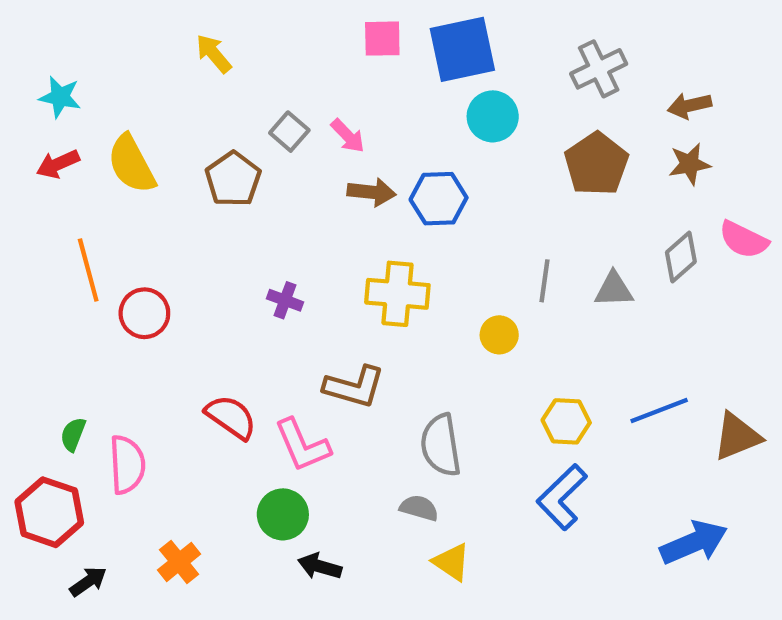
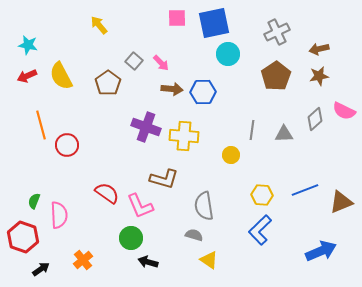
purple cross: (285, 300) -> (146, 127), moved, size x1.8

